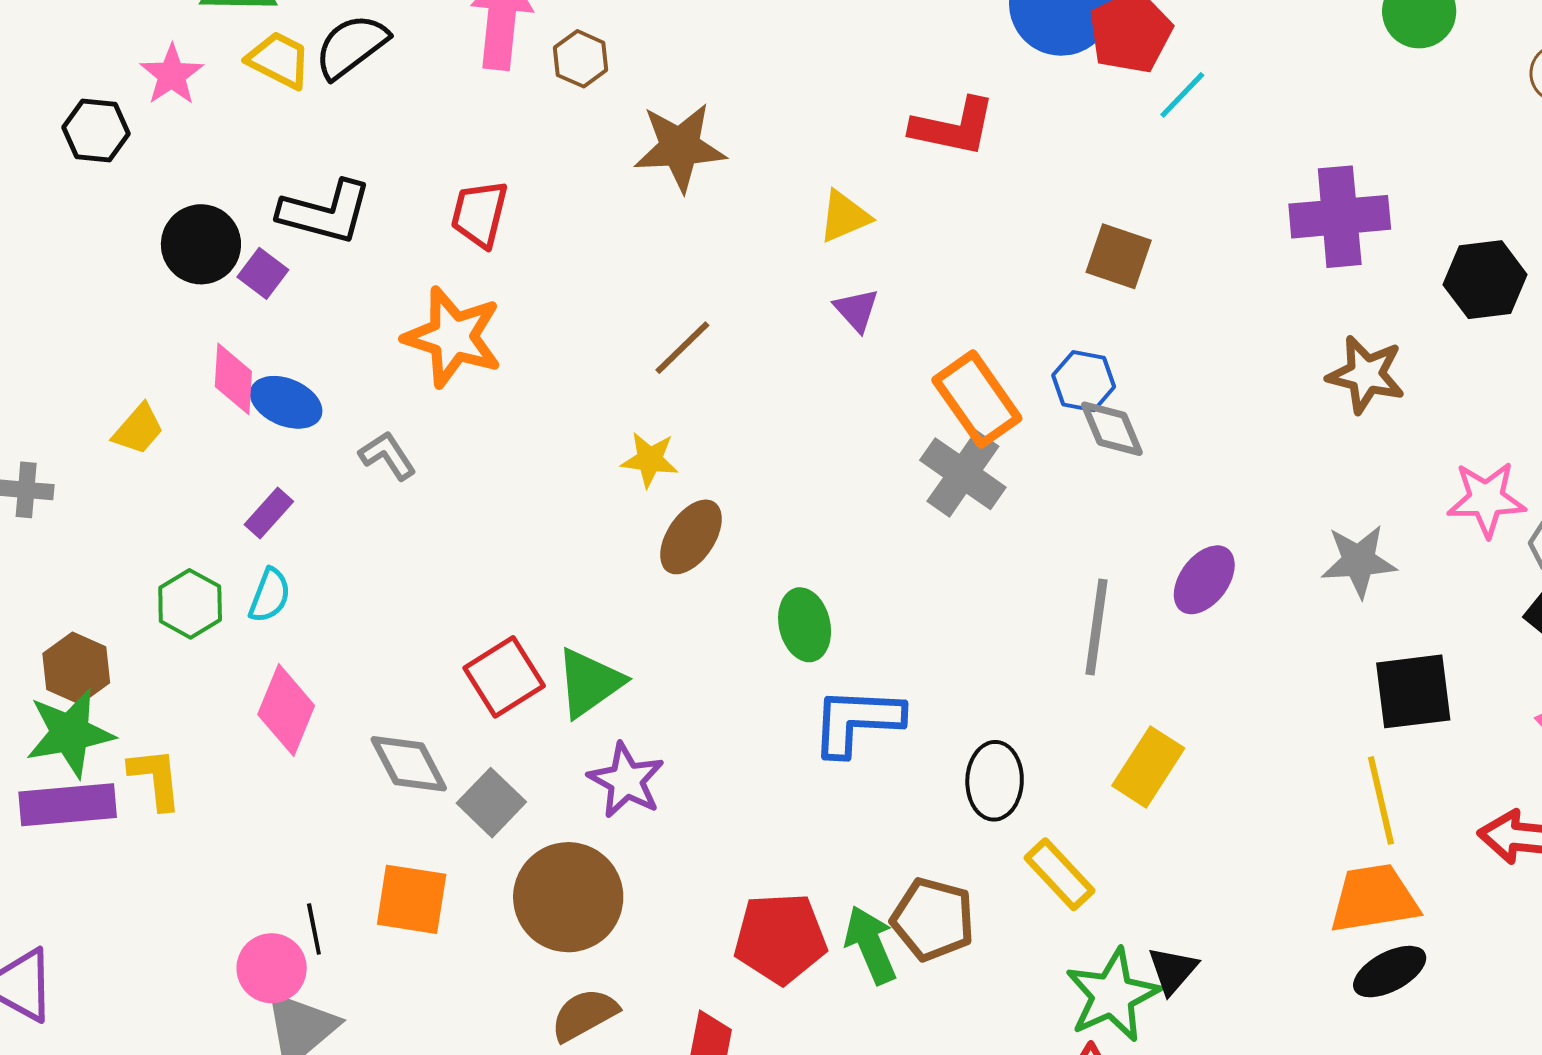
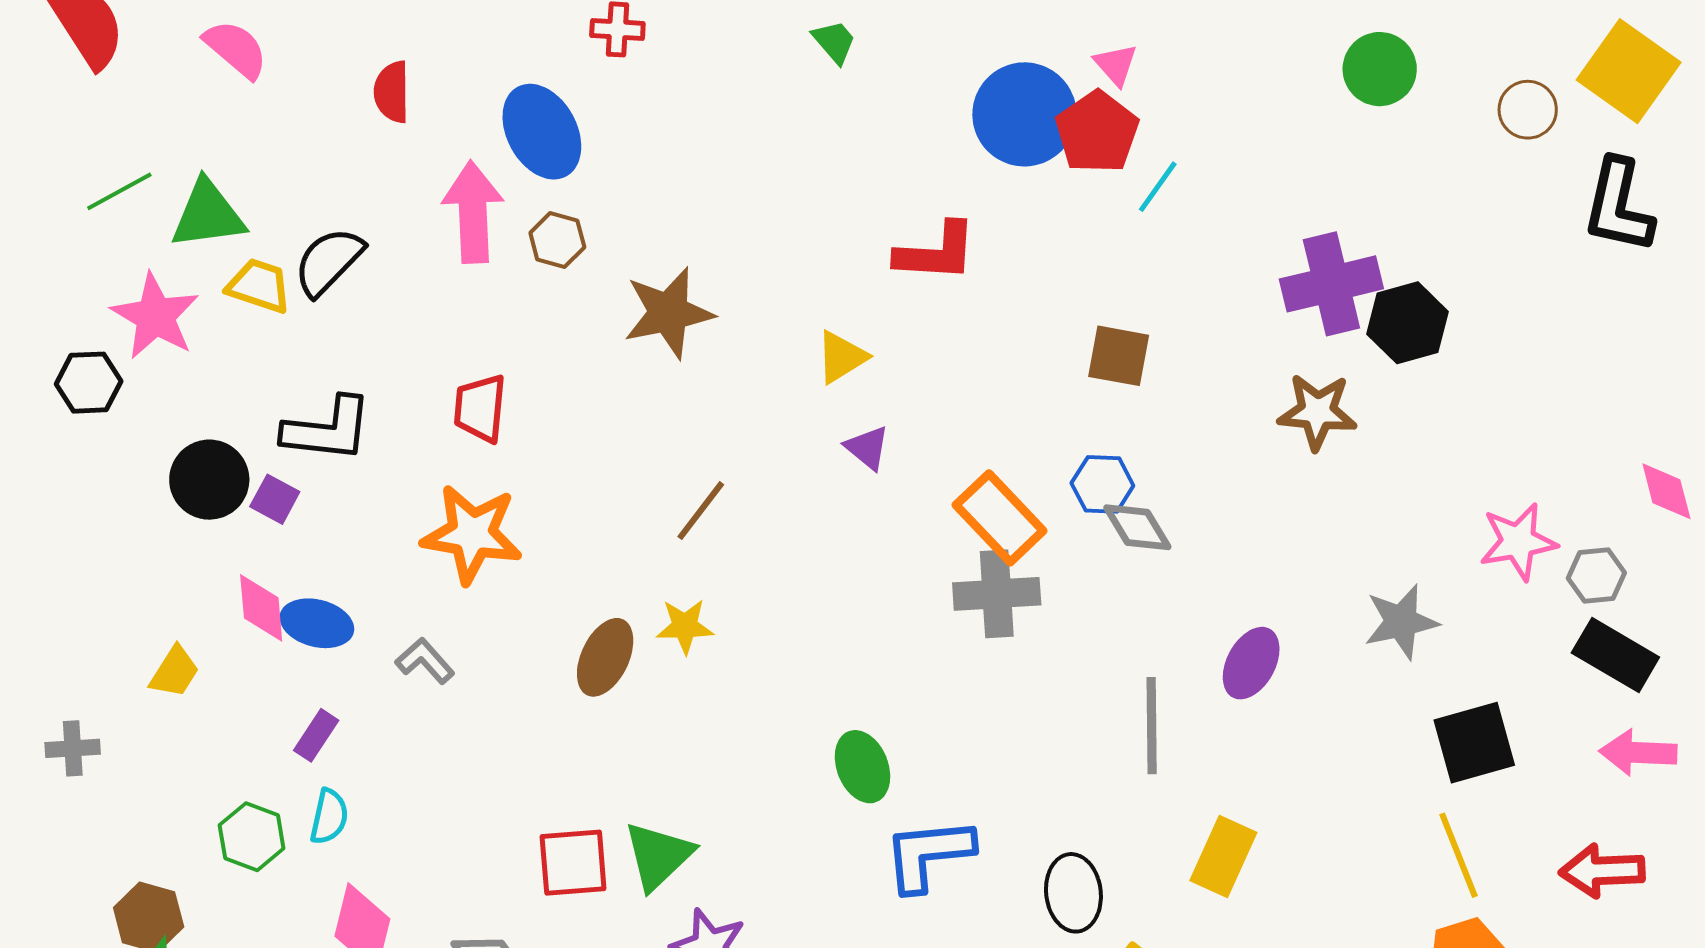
pink star: (172, 75) -> (155, 316), size x1.4
black hexagon: (1485, 280) -> (1407, 323), moved
brown star: (1366, 375) -> (1317, 412), moved
gray cross: (963, 474) -> (997, 594), turned -30
brown ellipse: (691, 537) -> (605, 657), moved
red square: (504, 677) -> (573, 863), turned 36

